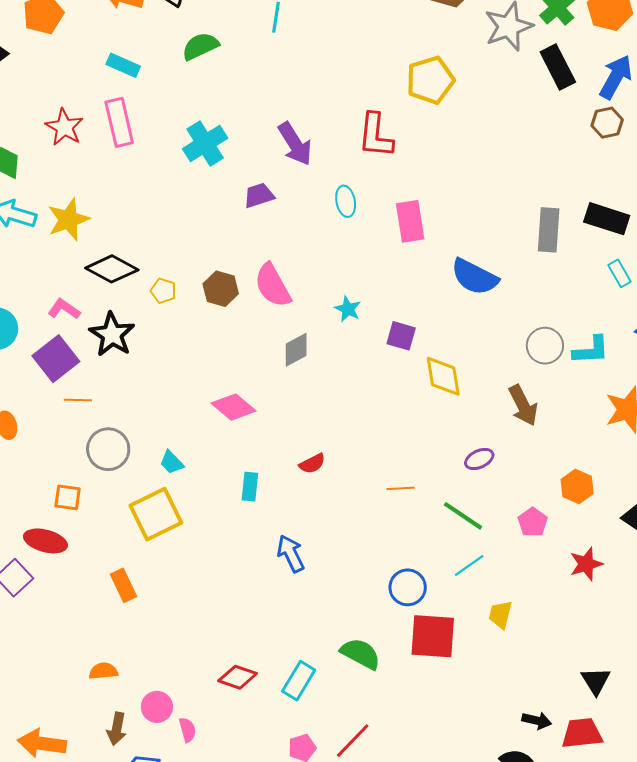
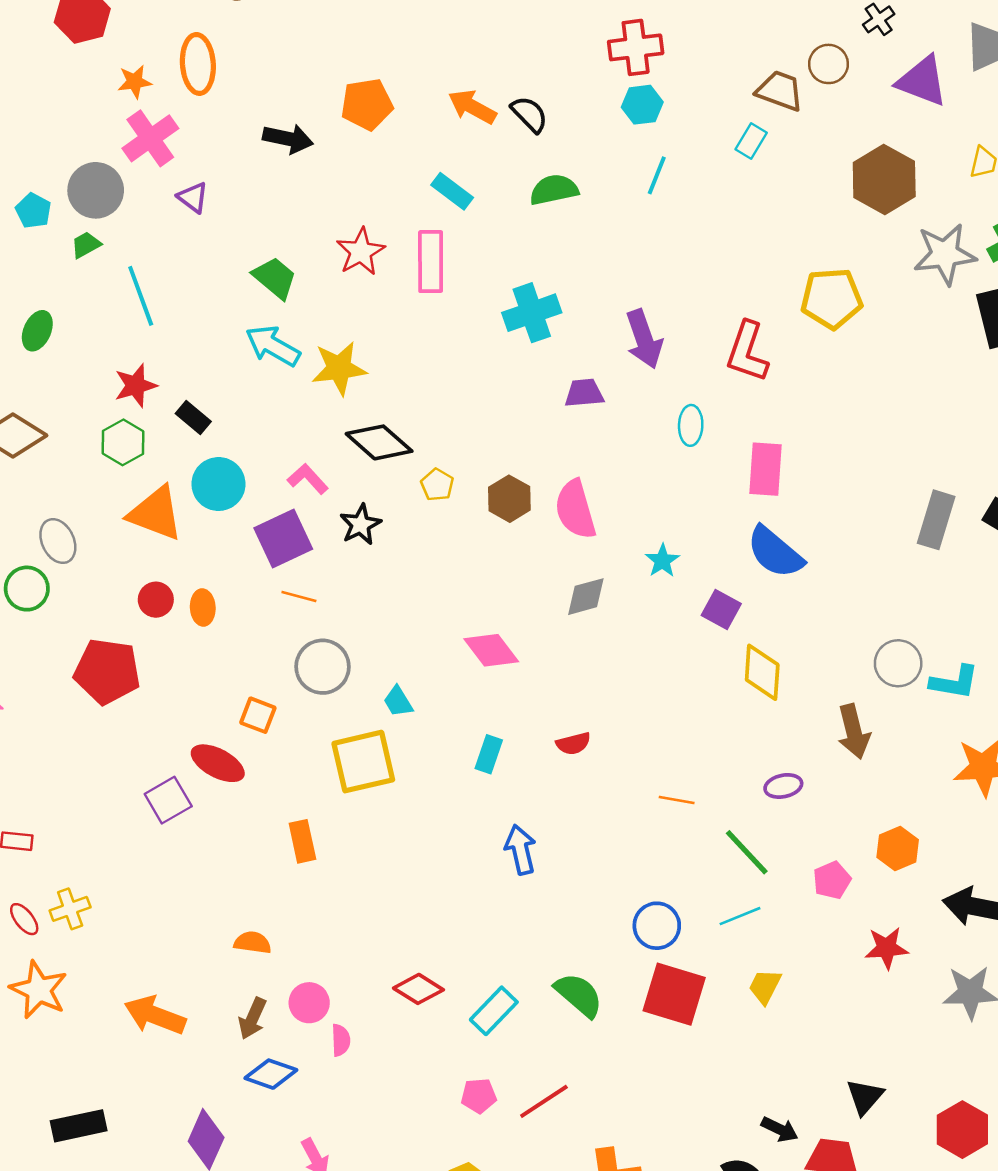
blue semicircle: (475, 277) -> (775, 552), moved
black star: (112, 335) -> (360, 524), size x0.7

